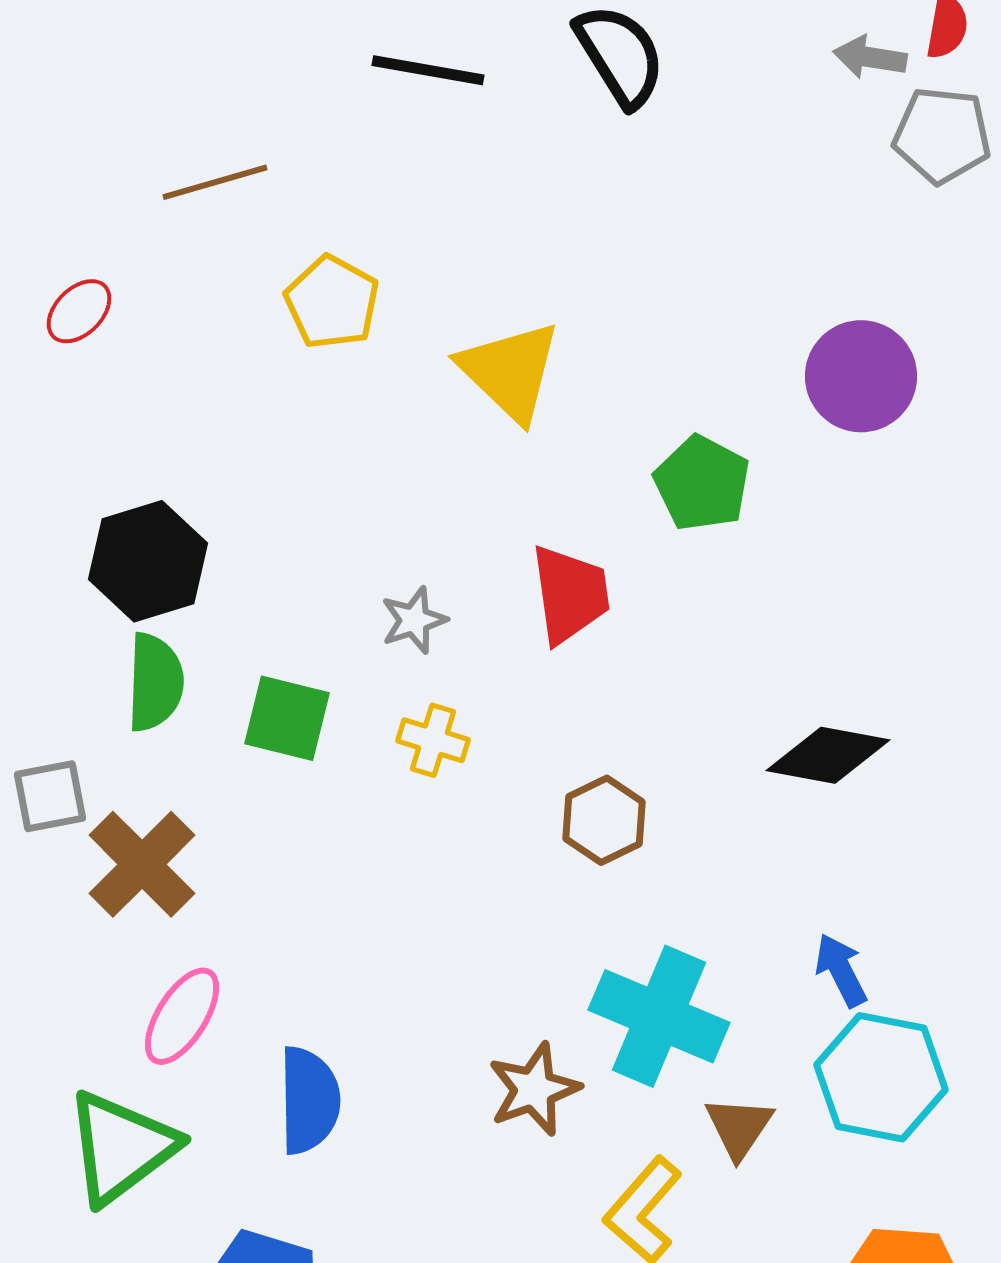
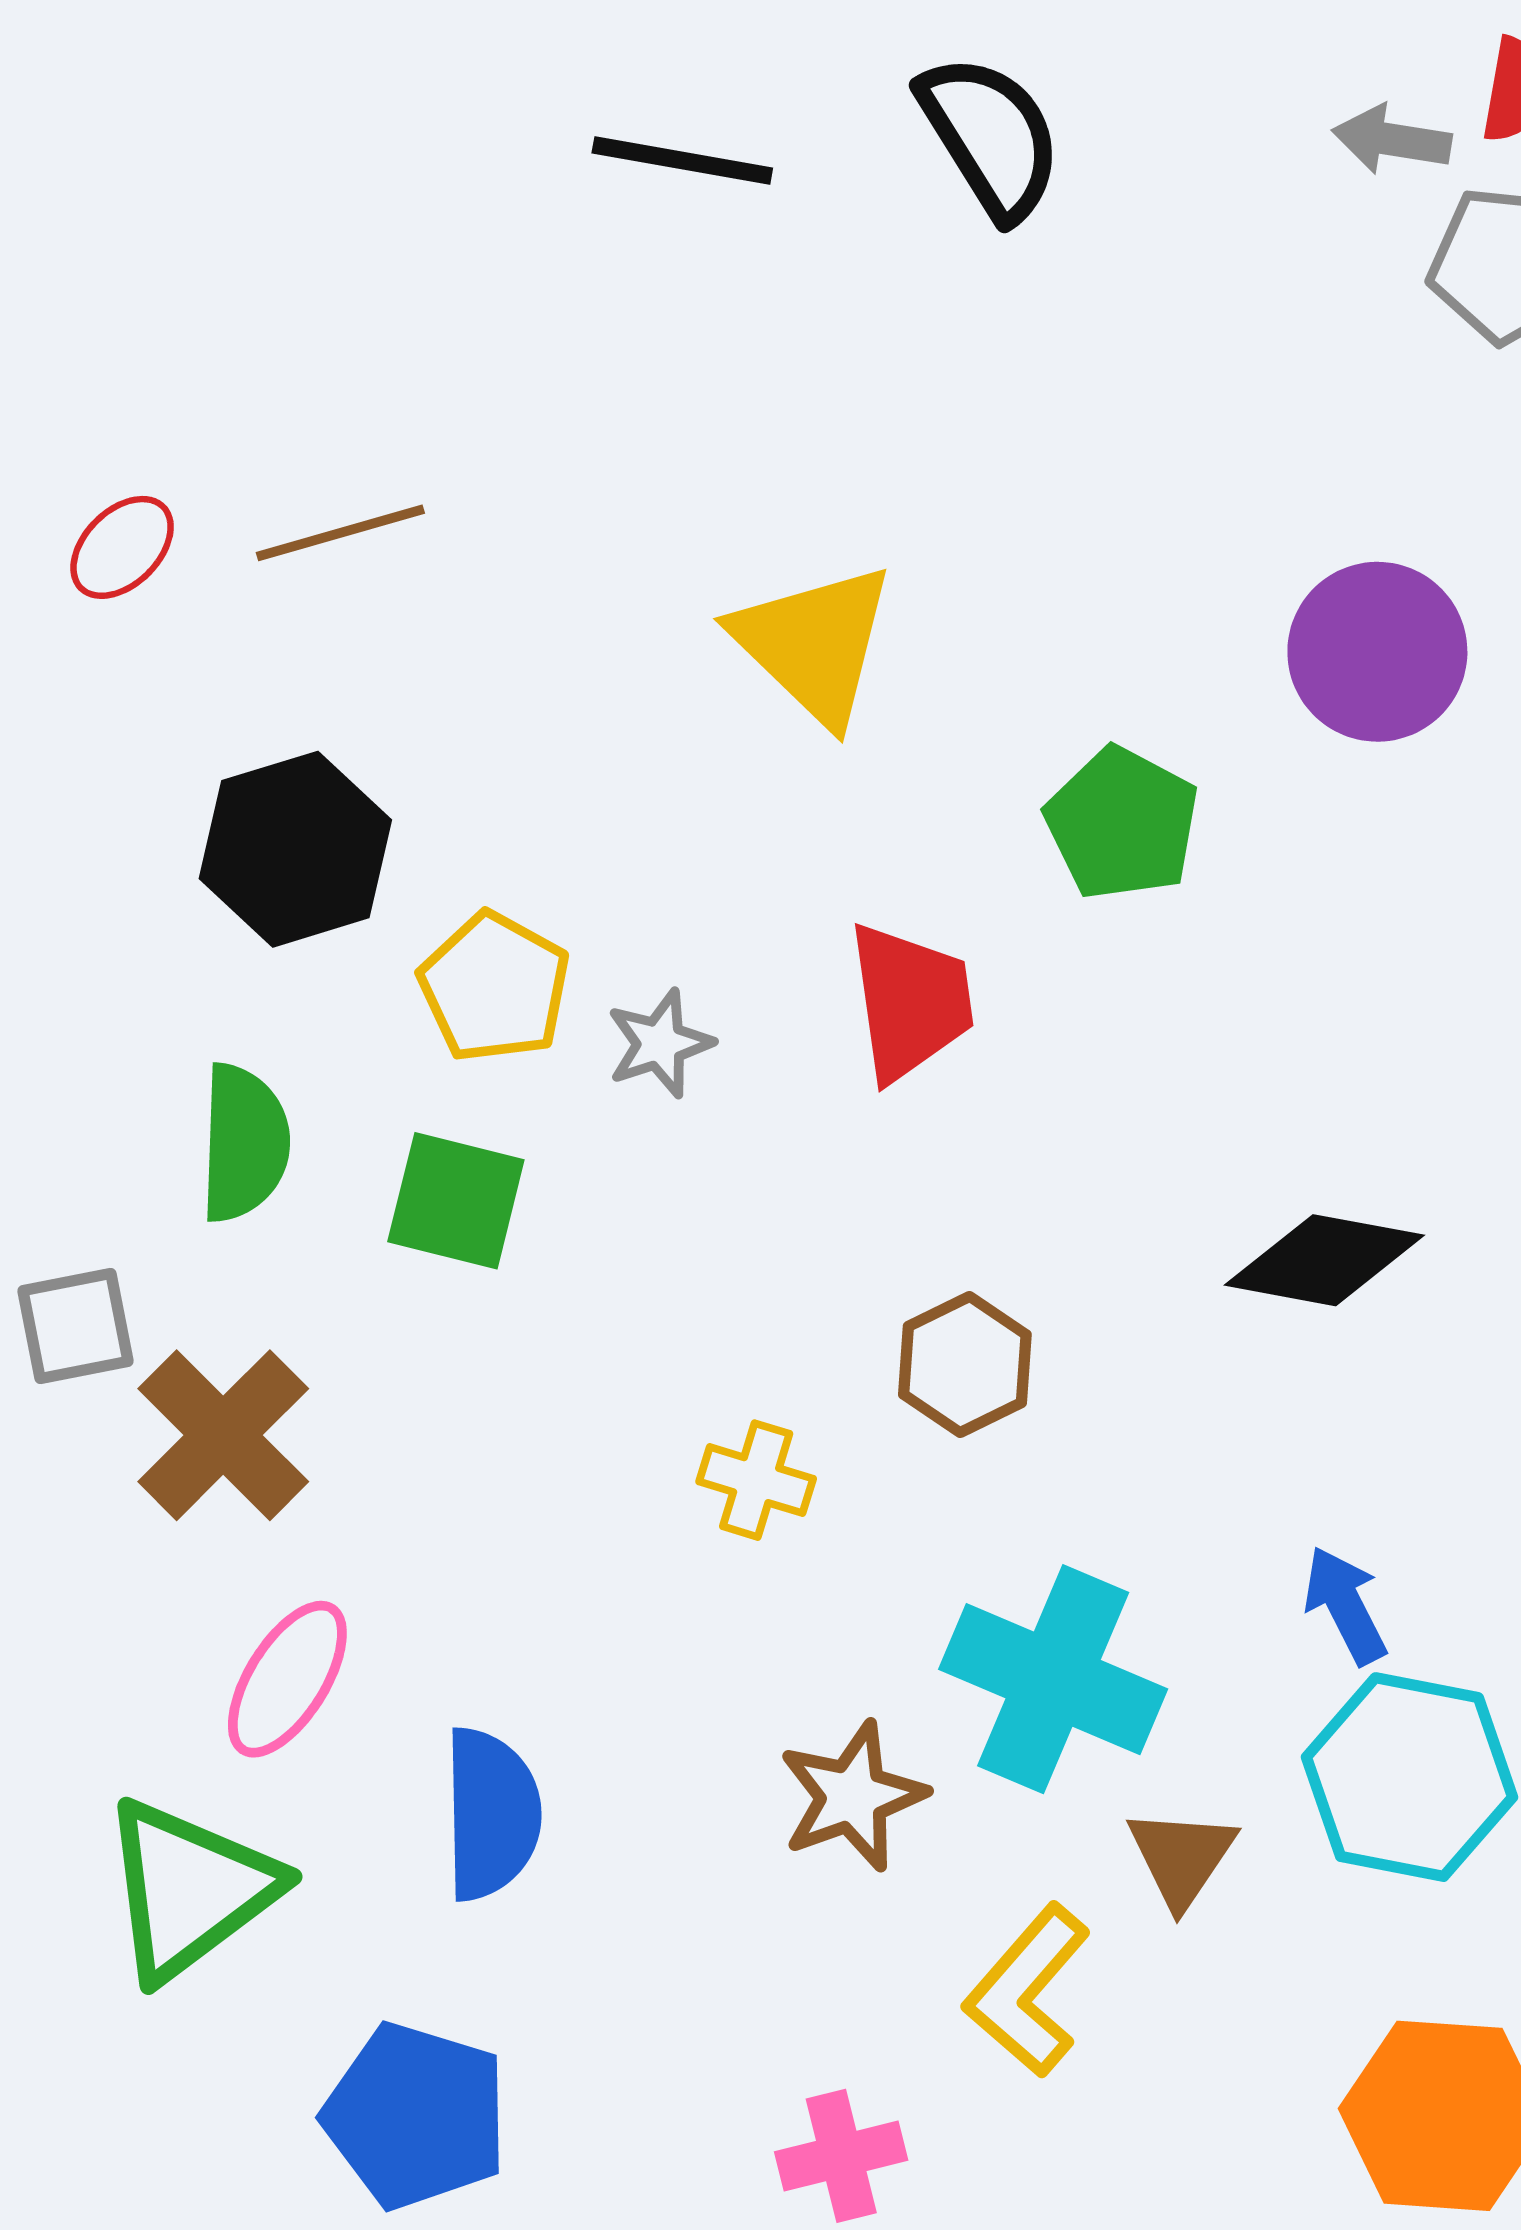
brown line: (215, 182) -> (340, 533), moved
yellow pentagon: (332, 302) -> (494, 987), moved
black hexagon: (148, 561) -> (295, 849), moved
yellow cross: (433, 740) -> (756, 1480), moved

